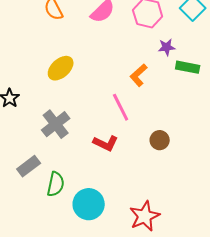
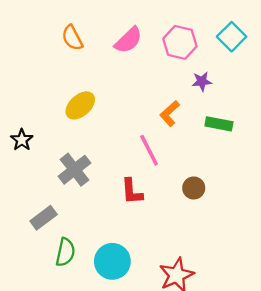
green rectangle: (188, 67) -> (219, 124), moved
red L-shape: (106, 143) -> (132, 191), turned 60
green semicircle: (56, 184) -> (65, 252), moved

